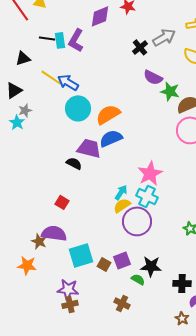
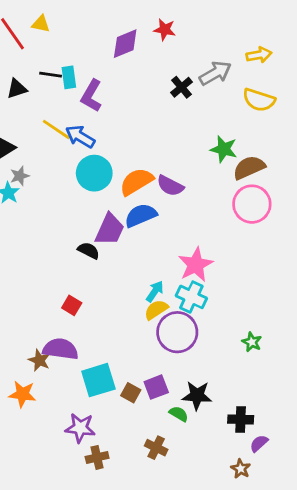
purple L-shape: (76, 40) -> (91, 96), moved
black triangle: (23, 58) -> (17, 89), moved
purple semicircle: (153, 77) -> (170, 186), moved
purple trapezoid: (89, 148) -> (110, 229), turned 100
brown cross: (70, 304) -> (97, 457), moved

